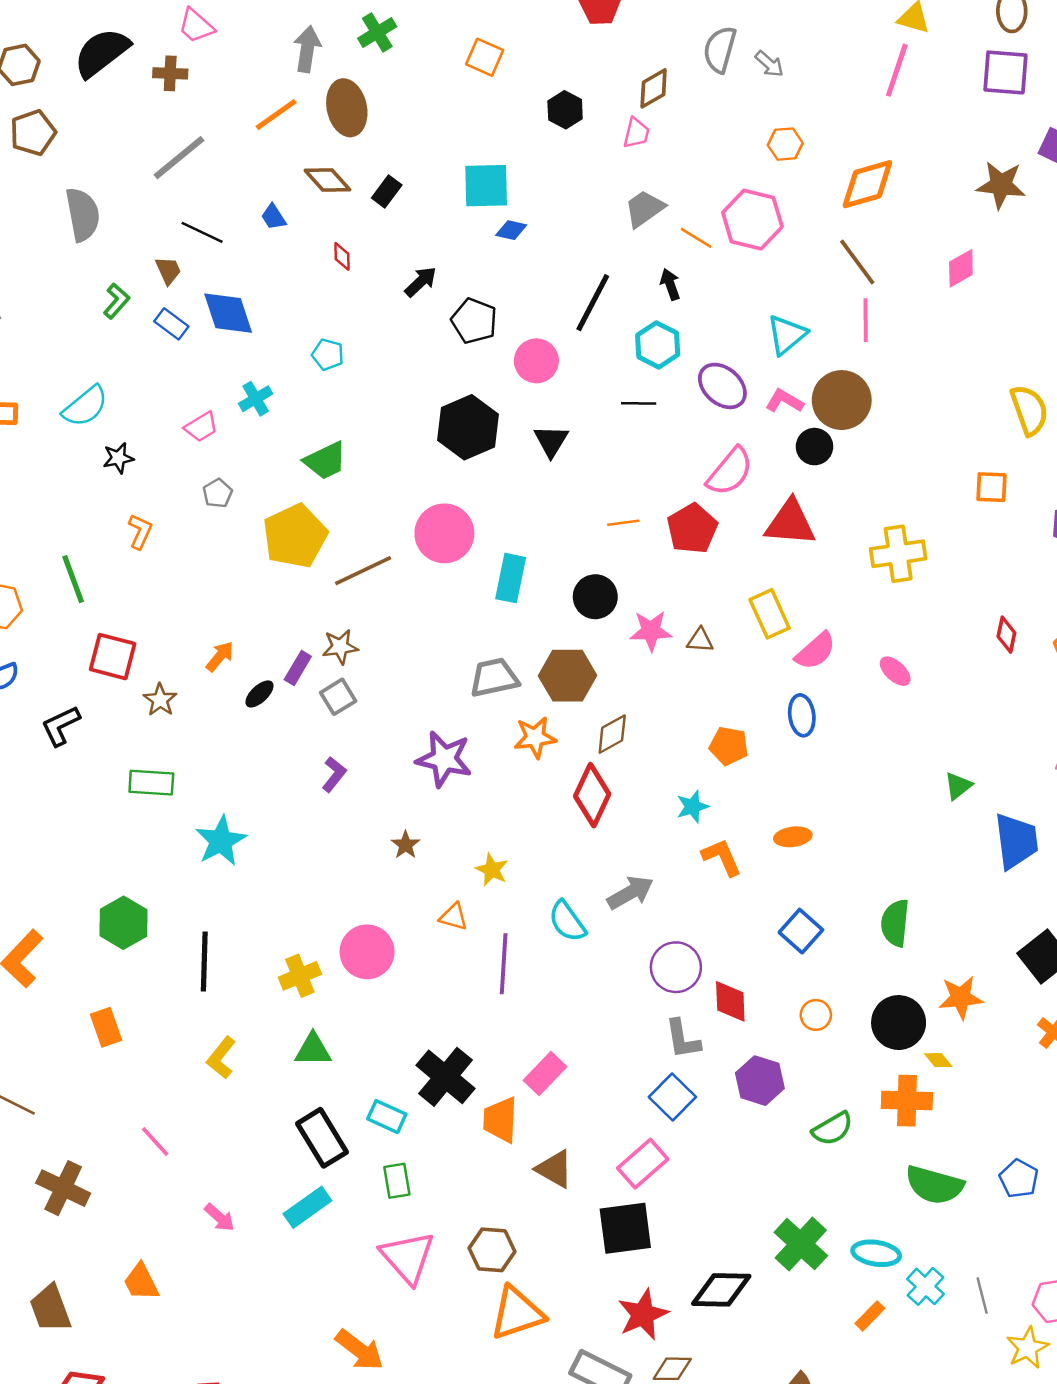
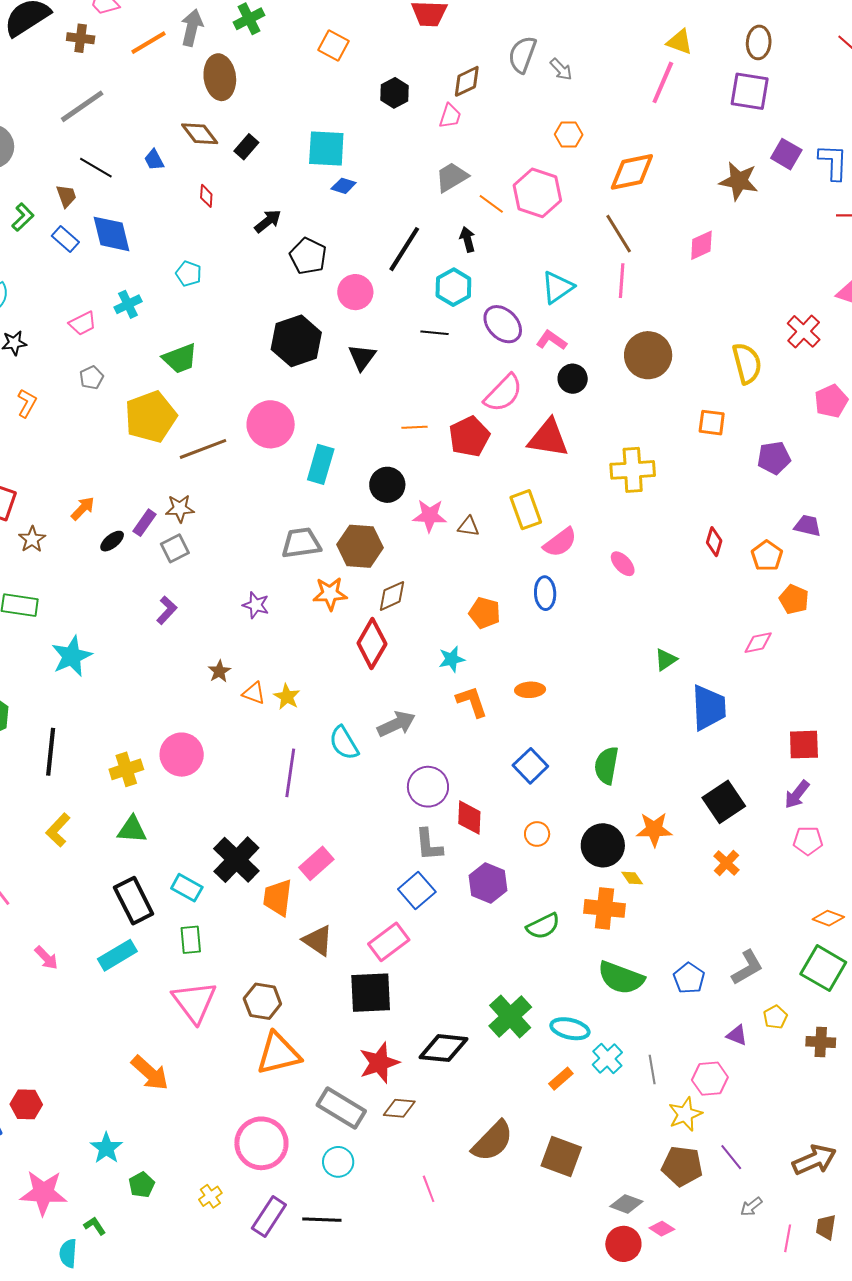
orange line: (276, 115) -> (149, 43), moved
brown circle: (842, 400) -> (648, 355), moved
purple star: (444, 759) -> (256, 605), size x0.6
orange triangle: (453, 917) -> (254, 693), moved

